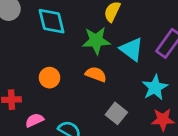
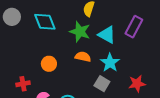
green star: (96, 41) -> (80, 32), turned 30
cyan star: (155, 87) -> (110, 63), moved

